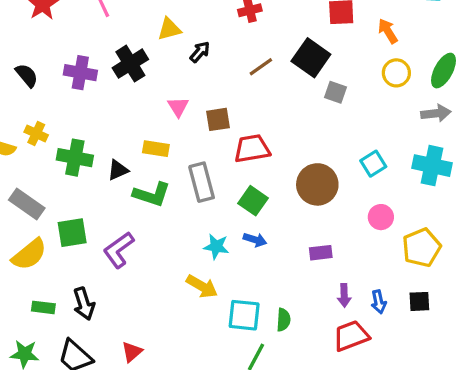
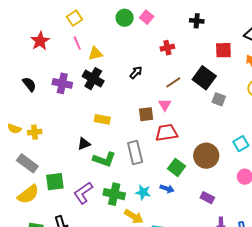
yellow triangle: (169, 29) -> (95, 54), moved
black cross: (130, 64) -> (93, 79), turned -30
pink triangle: (178, 107) -> (165, 105), moved
yellow cross: (36, 133) -> (35, 132), moved, turned -32
yellow rectangle: (156, 149) -> (102, 119), moved
green cross: (75, 158) -> (114, 194), moved
green square: (253, 201) -> (176, 167), moved
purple rectangle: (321, 253) -> (207, 198), turned 32

